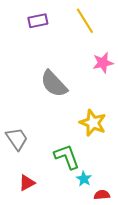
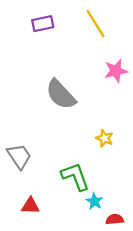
yellow star: (93, 123) -> (105, 138), size x0.6
red triangle: (27, 183) -> (30, 206), turned 30

